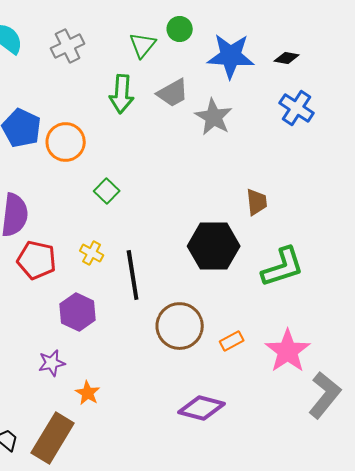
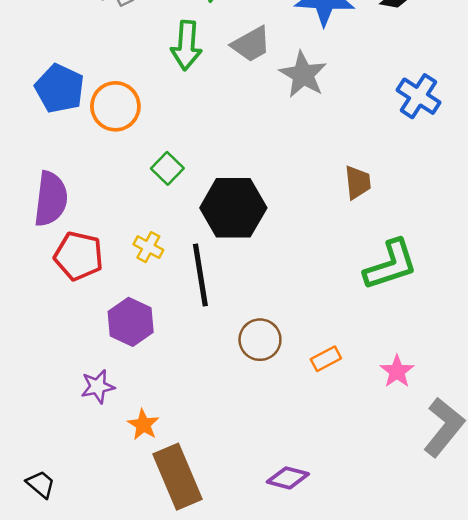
blue cross: (297, 108) -> (419, 96), moved
black hexagon: (214, 246) -> (233, 208), moved
brown circle: (180, 326) -> (260, 340), size x0.7
pink star: (288, 351) -> (397, 371), size x0.6
purple diamond: (202, 408) -> (288, 478), moved, size x0.7
brown rectangle: (53, 438) -> (178, 477), moved, turned -54

